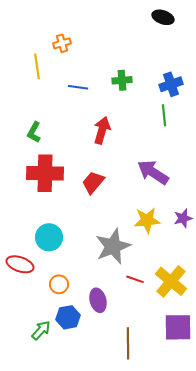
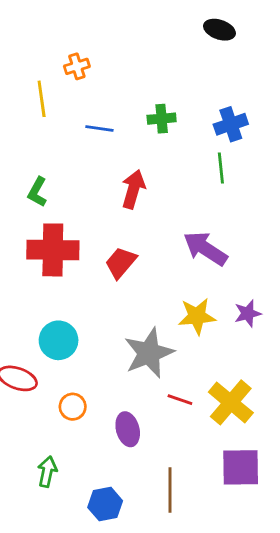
blue hexagon: (68, 317) -> (105, 504), moved
green arrow: (41, 330) -> (47, 472), turned -30

